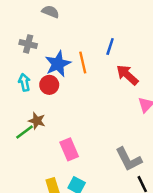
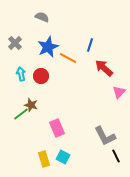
gray cross: (28, 44) -> (15, 43), moved, turned 32
orange line: (83, 63) -> (68, 58), turned -48
blue star: (58, 64) -> (48, 47), moved

